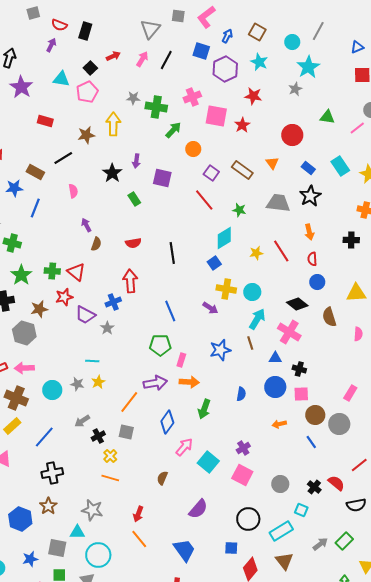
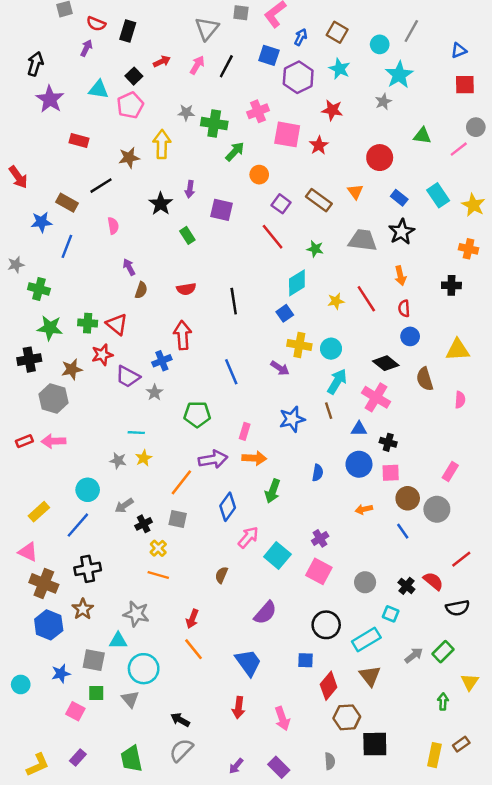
green star: (21, 275) -> (50, 328), turned -30
green pentagon: (160, 345) -> (197, 414), moved
cyan circle: (52, 390) -> (88, 490), moved
brown cross: (16, 398) -> (44, 583), moved

